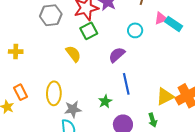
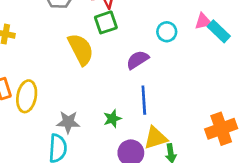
yellow semicircle: (73, 54) -> (81, 49), size x1.4
yellow ellipse: (54, 93) -> (27, 96), moved
yellow triangle: (165, 96) -> (155, 138), moved

